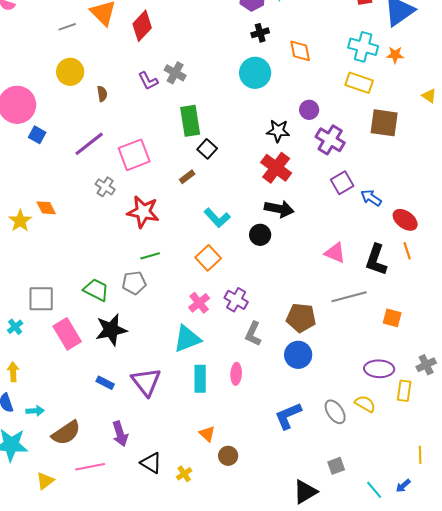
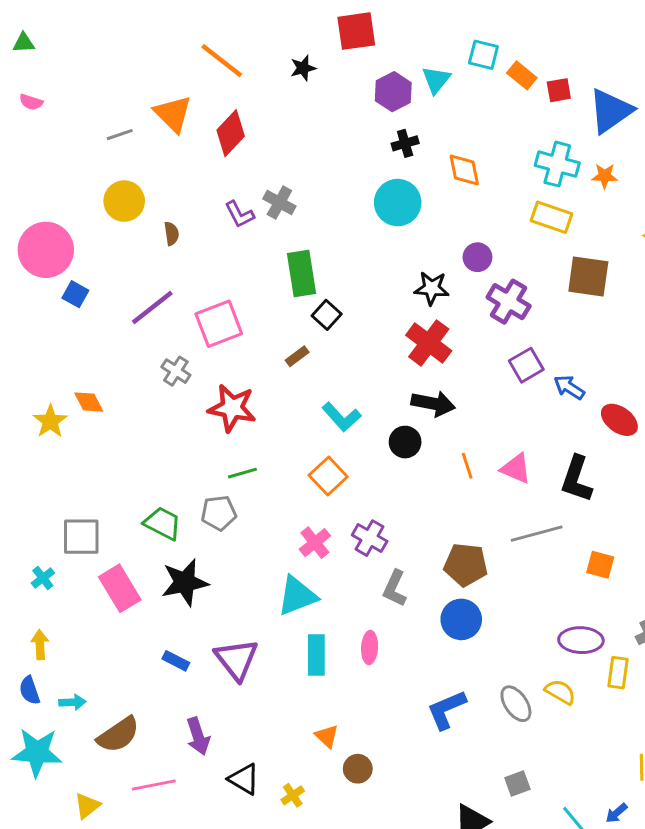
orange line: (407, 251) -> (467, 466), moved

